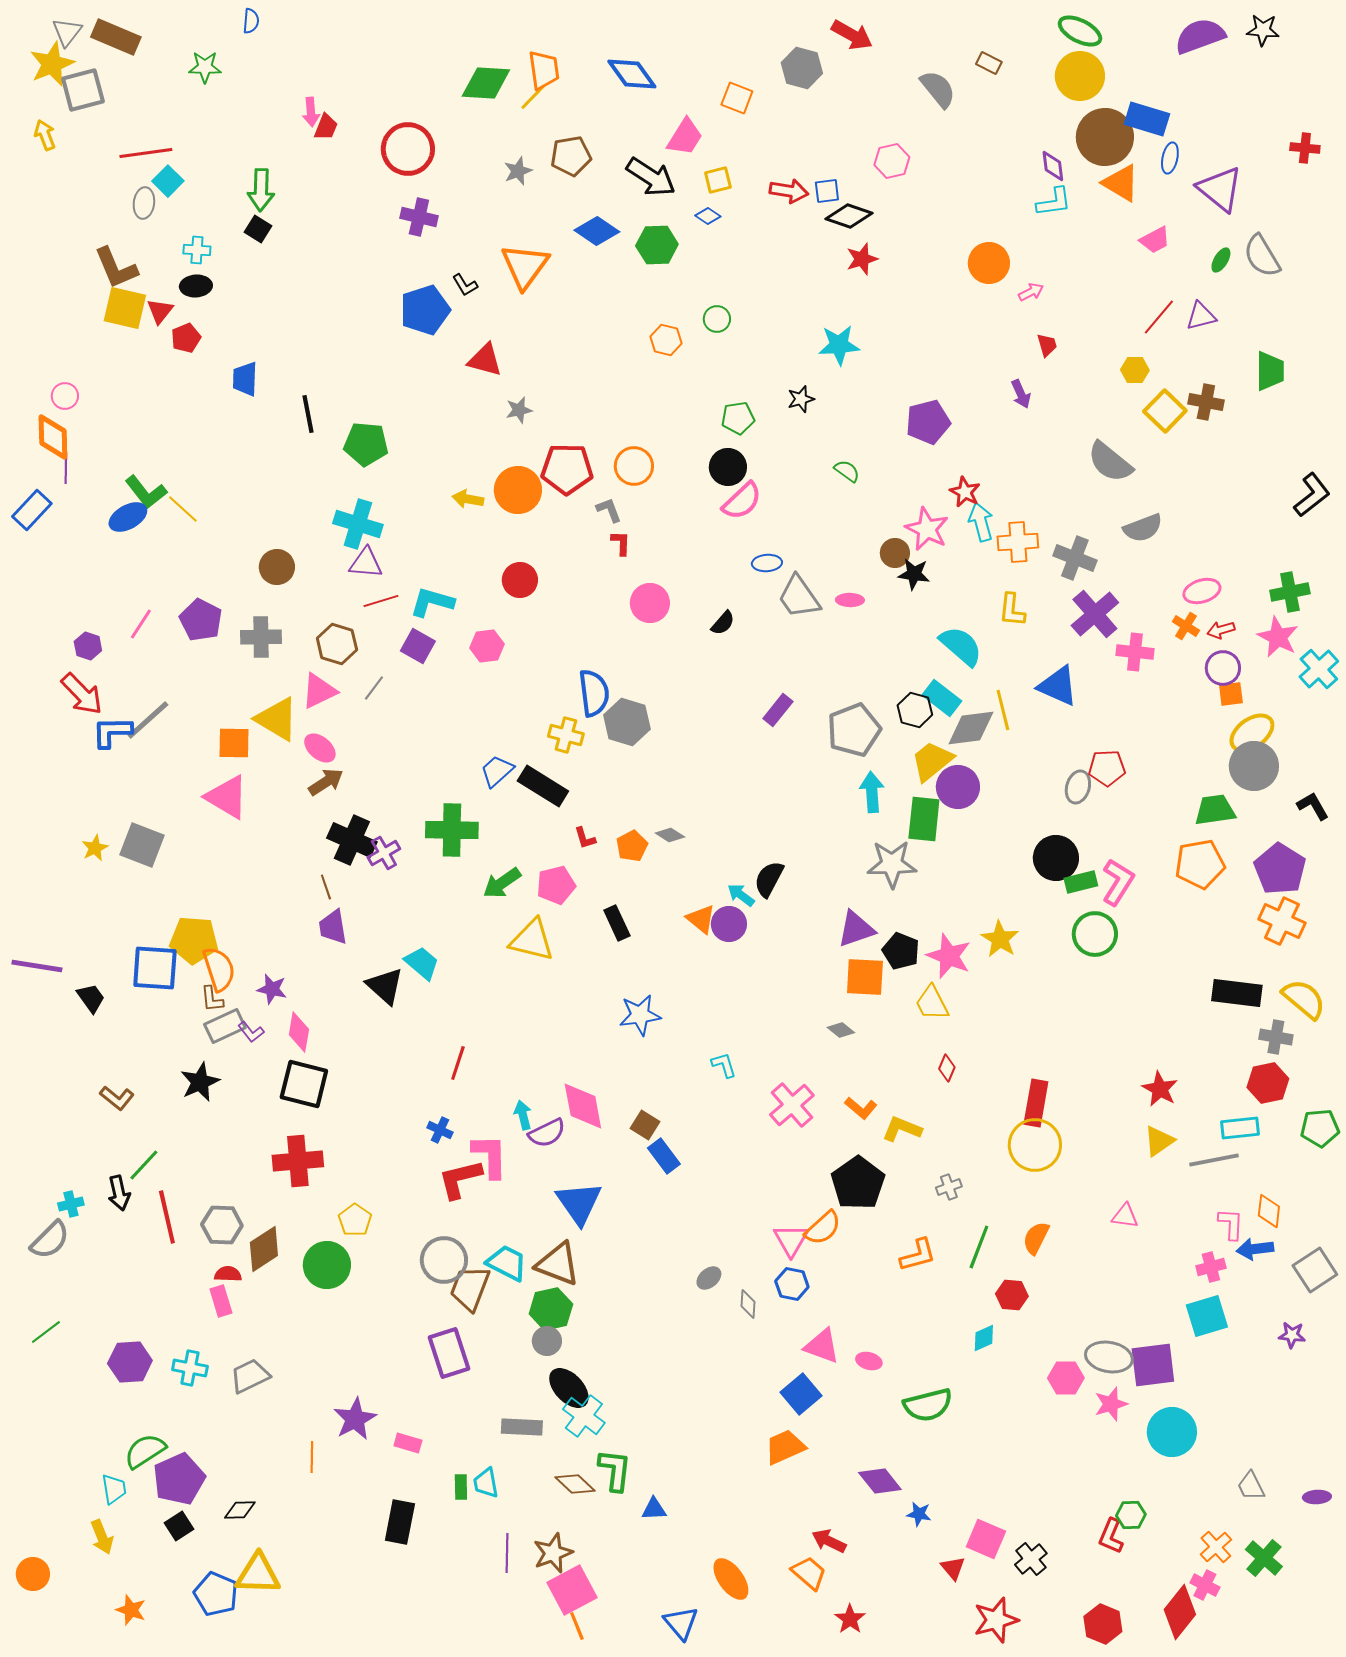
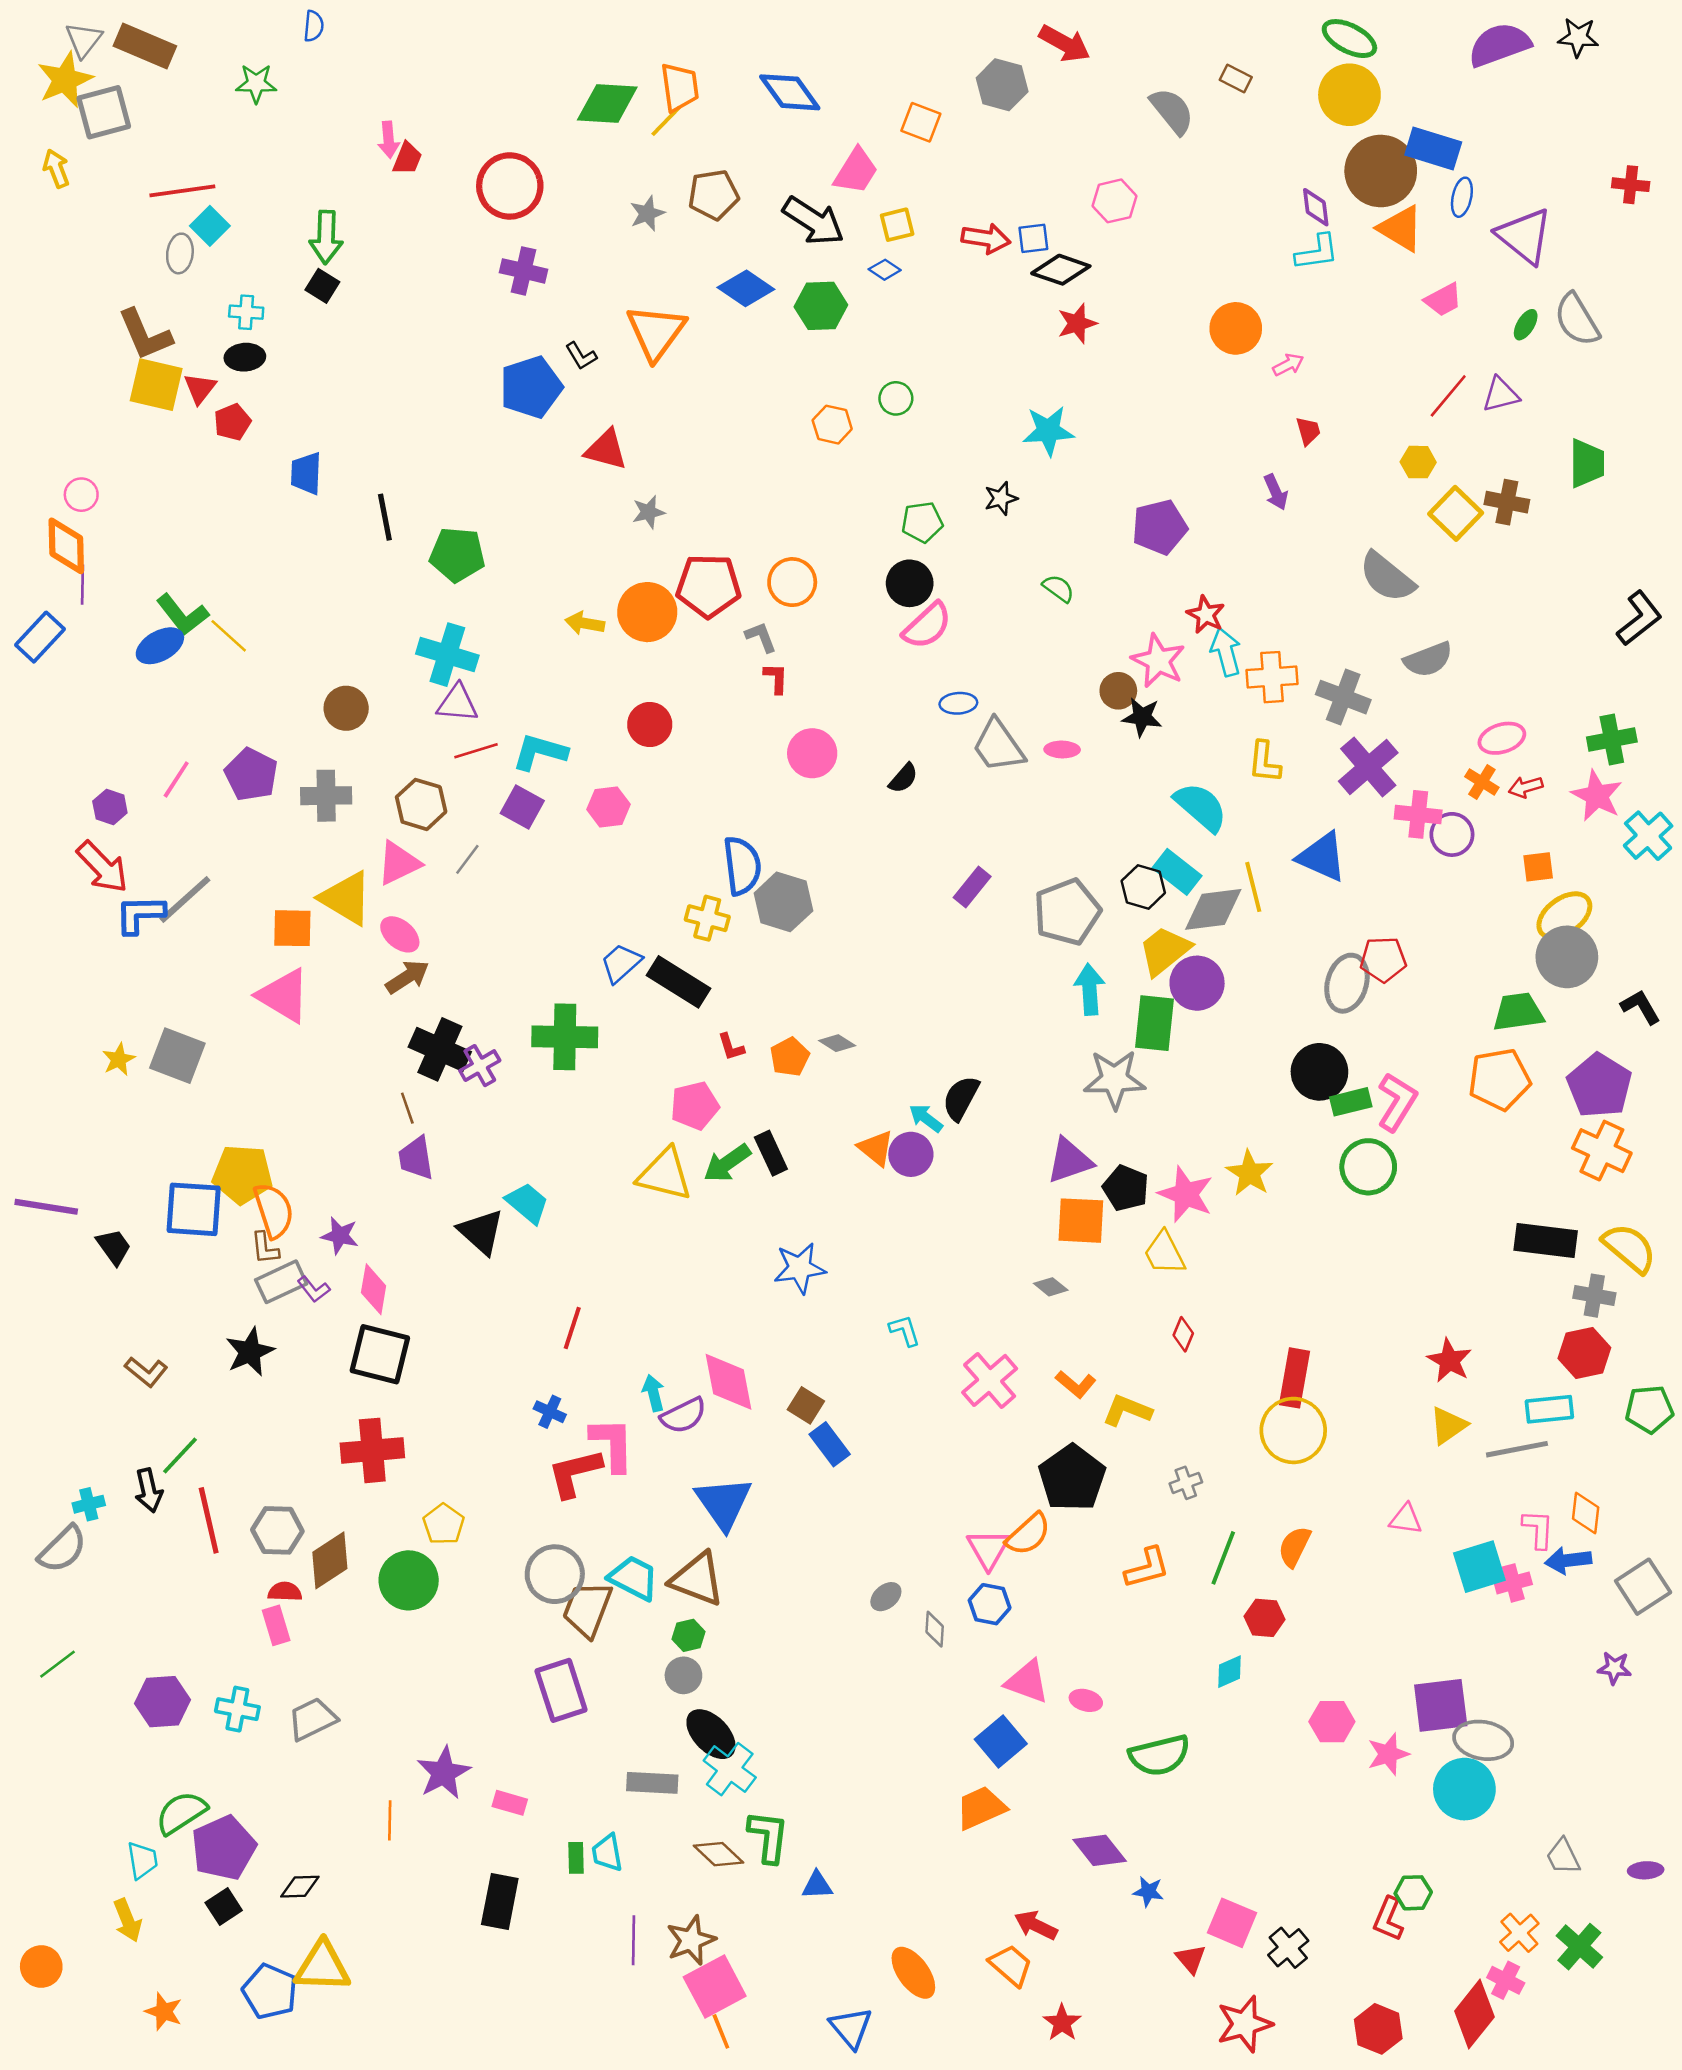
purple circle: (1223, 668) -> (1452, 834), moved
gray ellipse: (1078, 787) -> (1347, 983), size x1.4
green arrow: (502, 883) -> (727, 1163), moved
green hexagon: (551, 1309) -> (688, 1635), size x0.6
cyan square: (1207, 1316) -> (1479, 1567), moved
gray ellipse: (1109, 1357) -> (1483, 1740), moved

